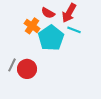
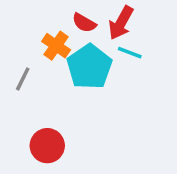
gray line: (12, 65) -> (23, 79), moved
red circle: (27, 69) -> (47, 146), moved

